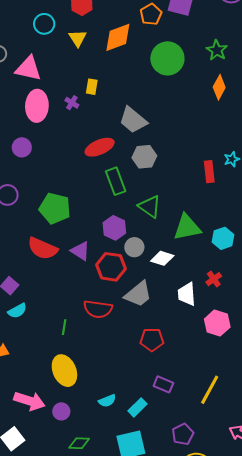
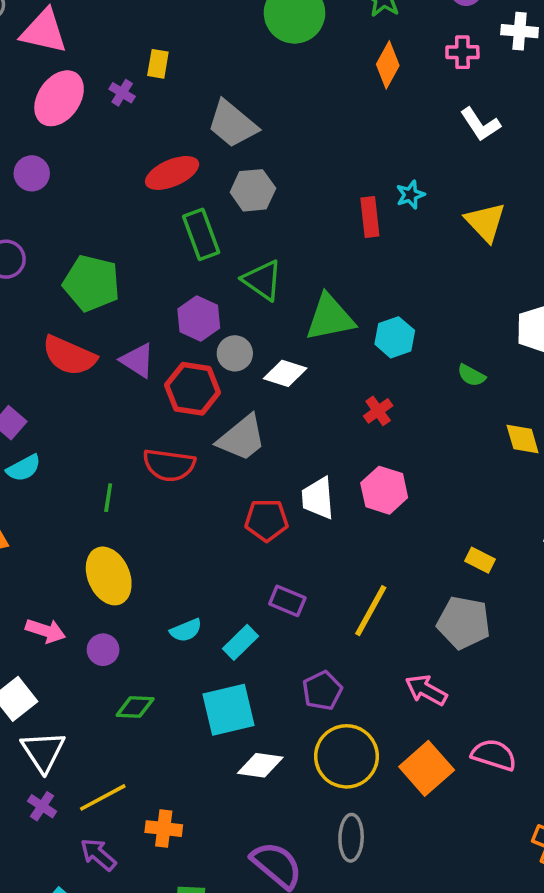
pink ellipse: (37, 106) -> (59, 98), turned 32
white trapezoid: (187, 294) -> (318, 498), moved
pink arrow: (29, 401) -> (46, 631), size x0.7

